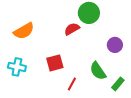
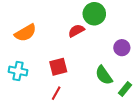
red line: (72, 84) -> (56, 93), moved

